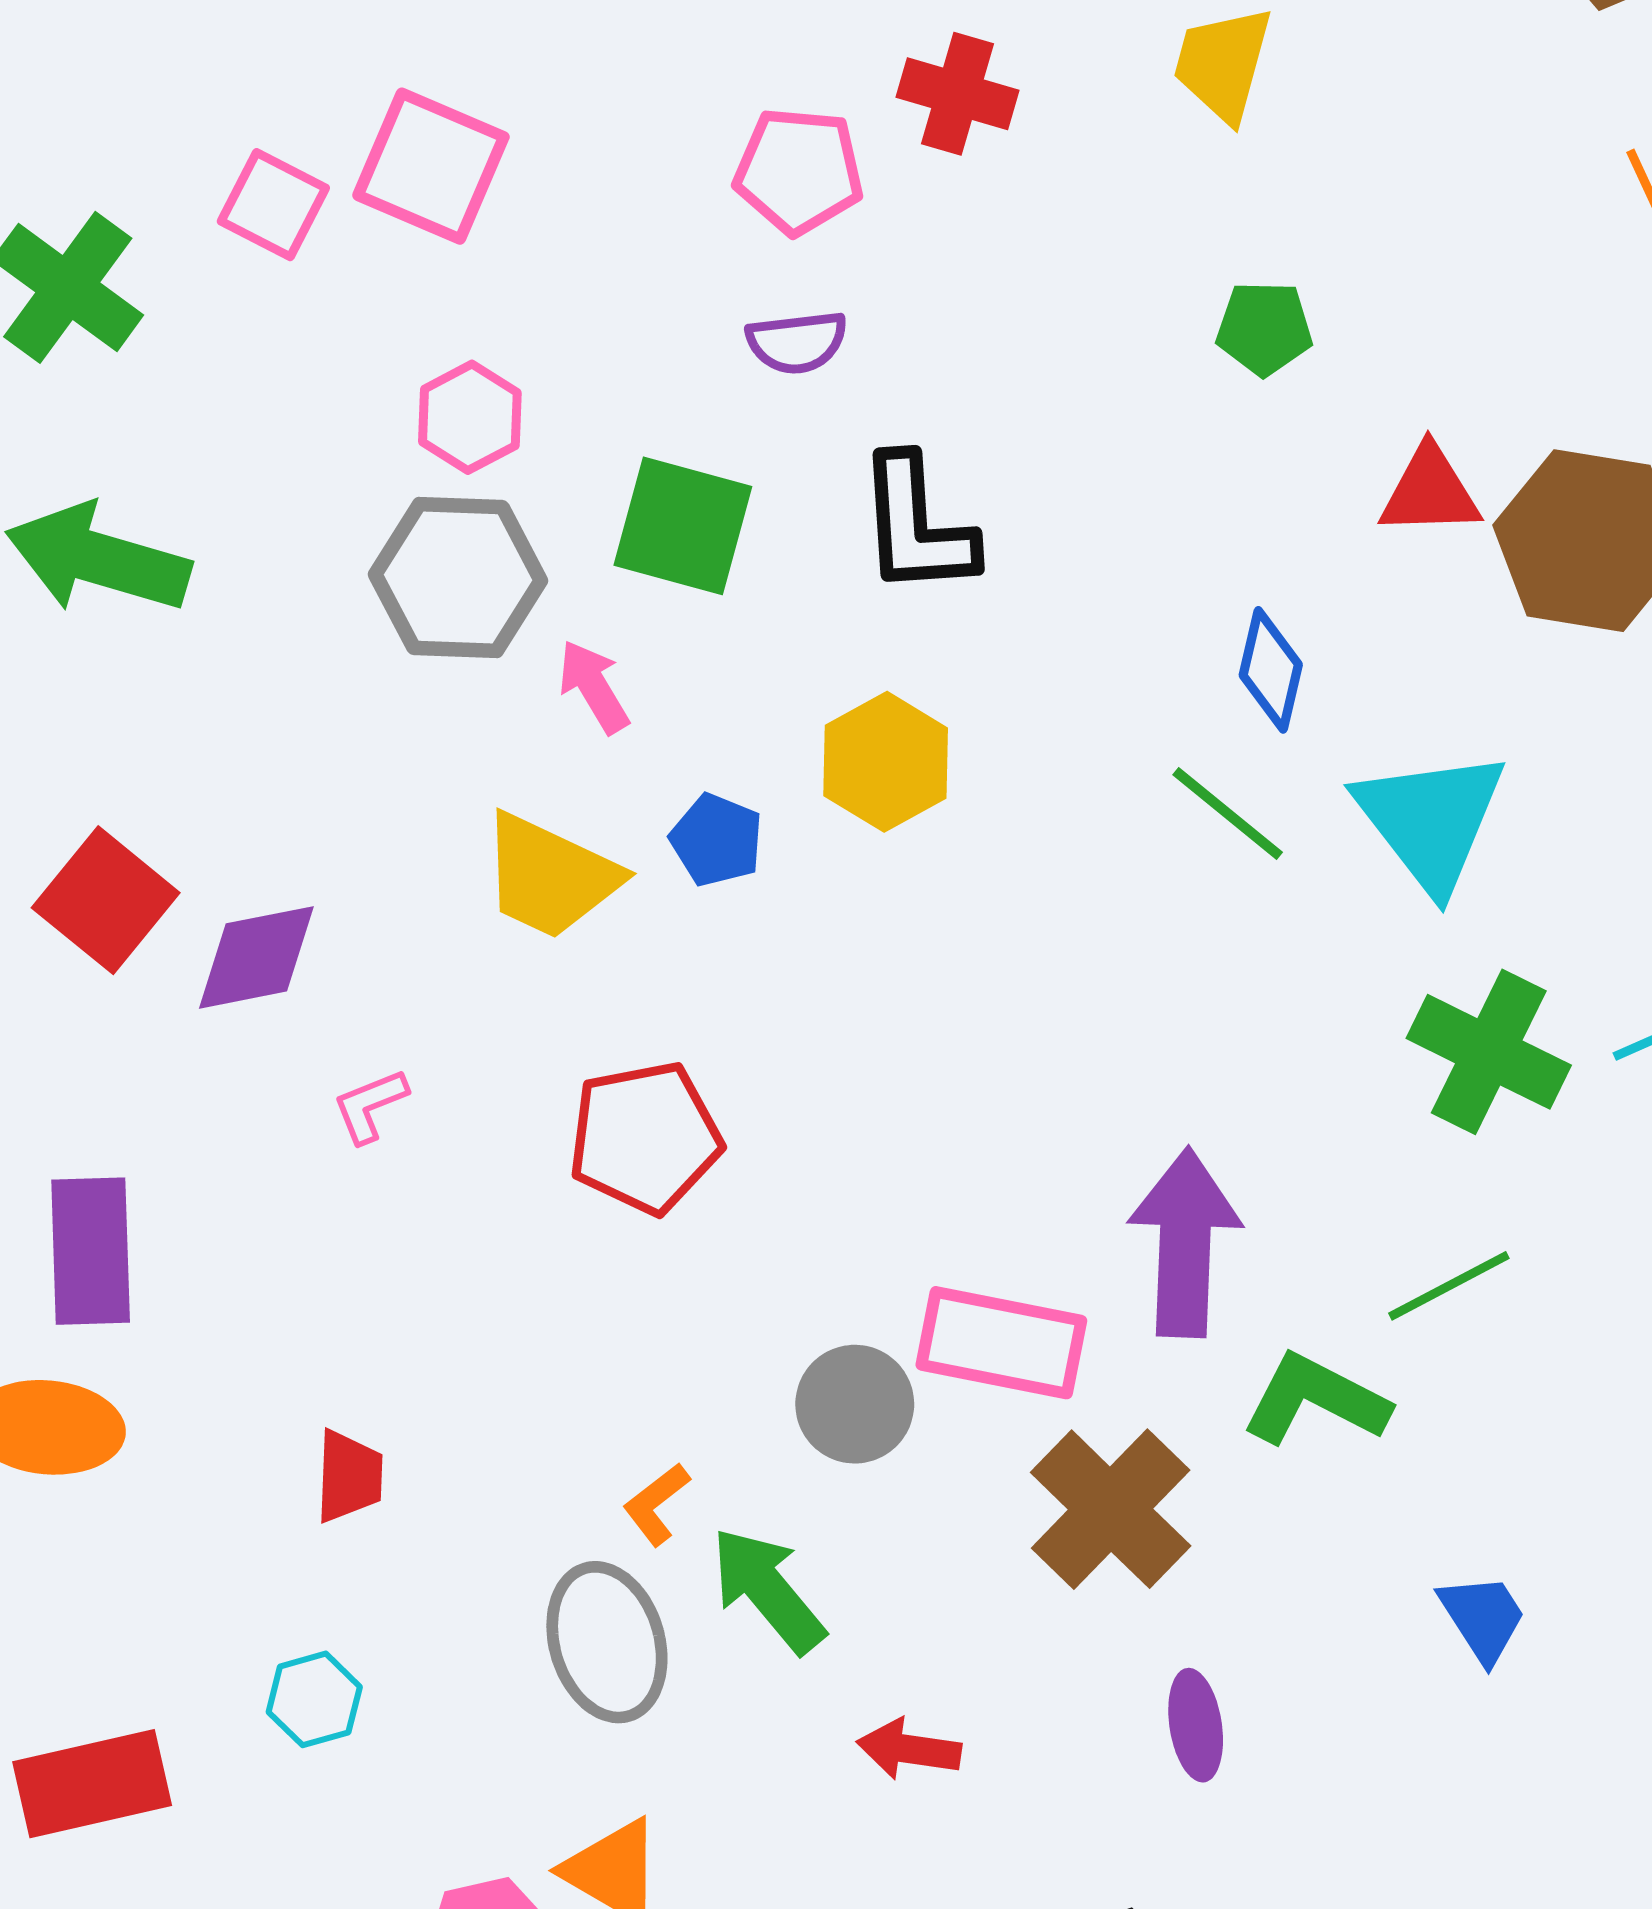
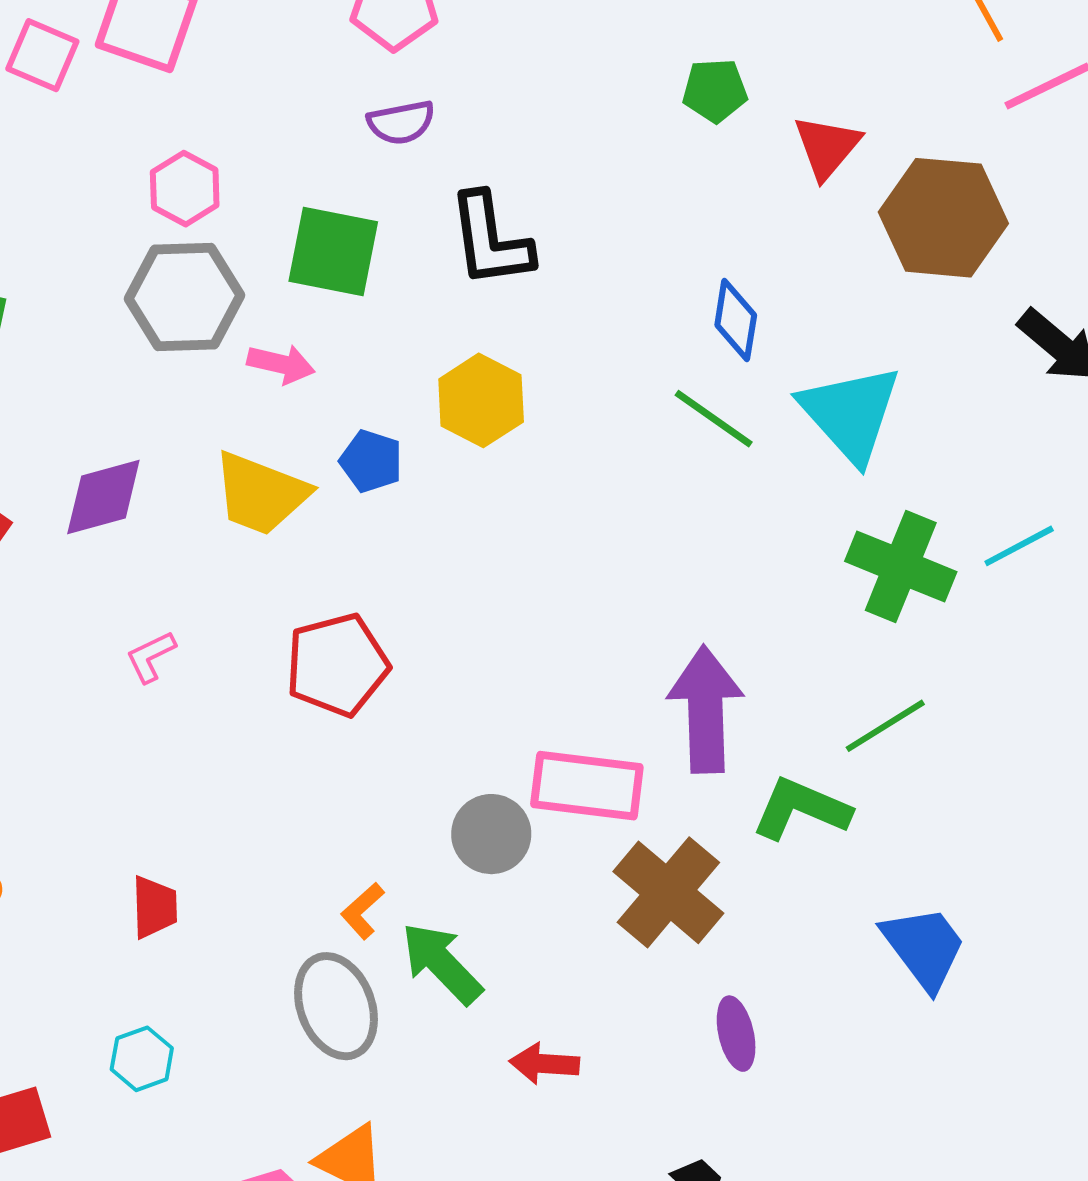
red triangle: (1430, 491) -> (827, 147), moved, turned -44
pink arrow: (594, 687) -> (281, 364), turned 138
purple diamond: (256, 957) -> (103, 497), moved
blue trapezoid: (1483, 1618) -> (924, 947), size x1.4

